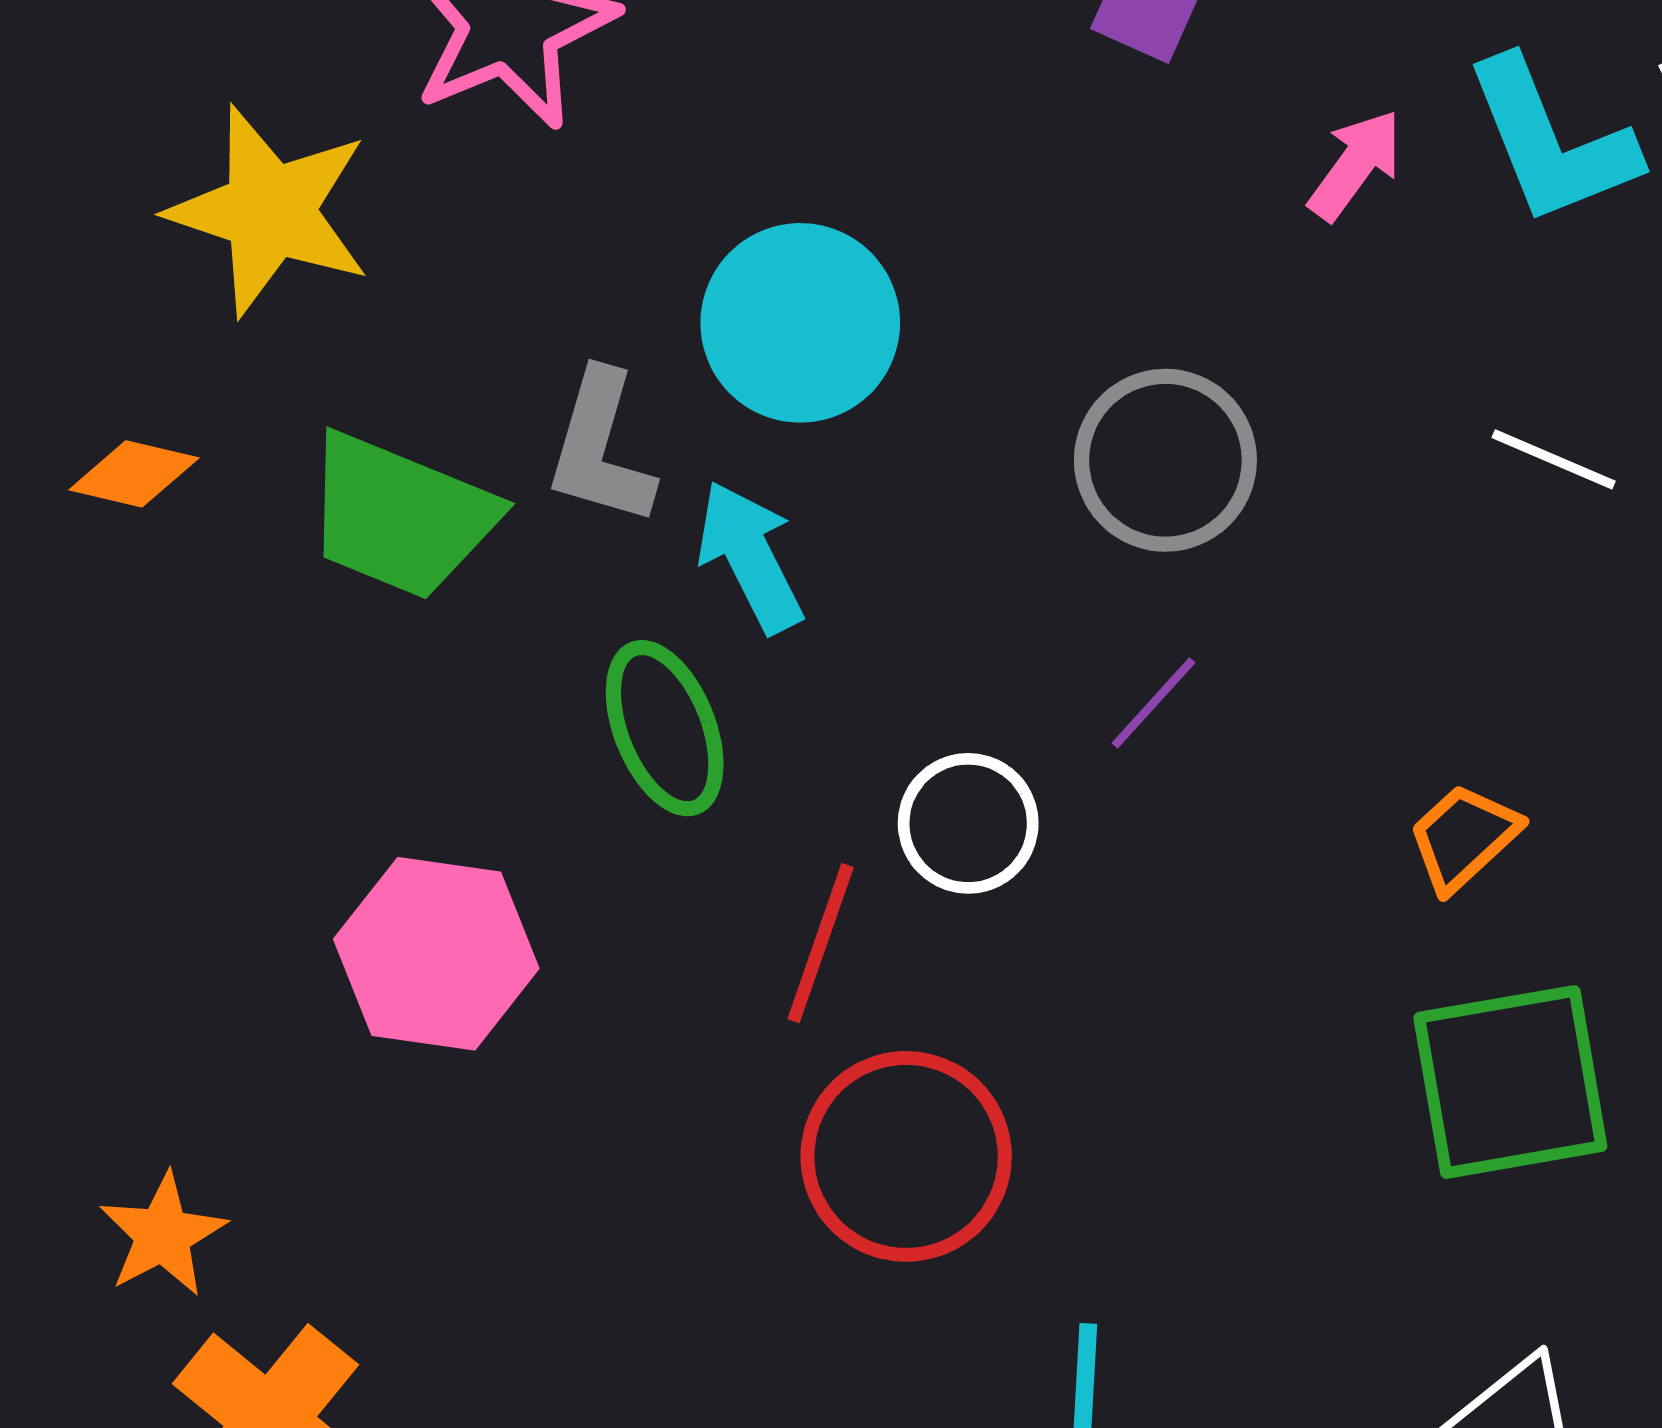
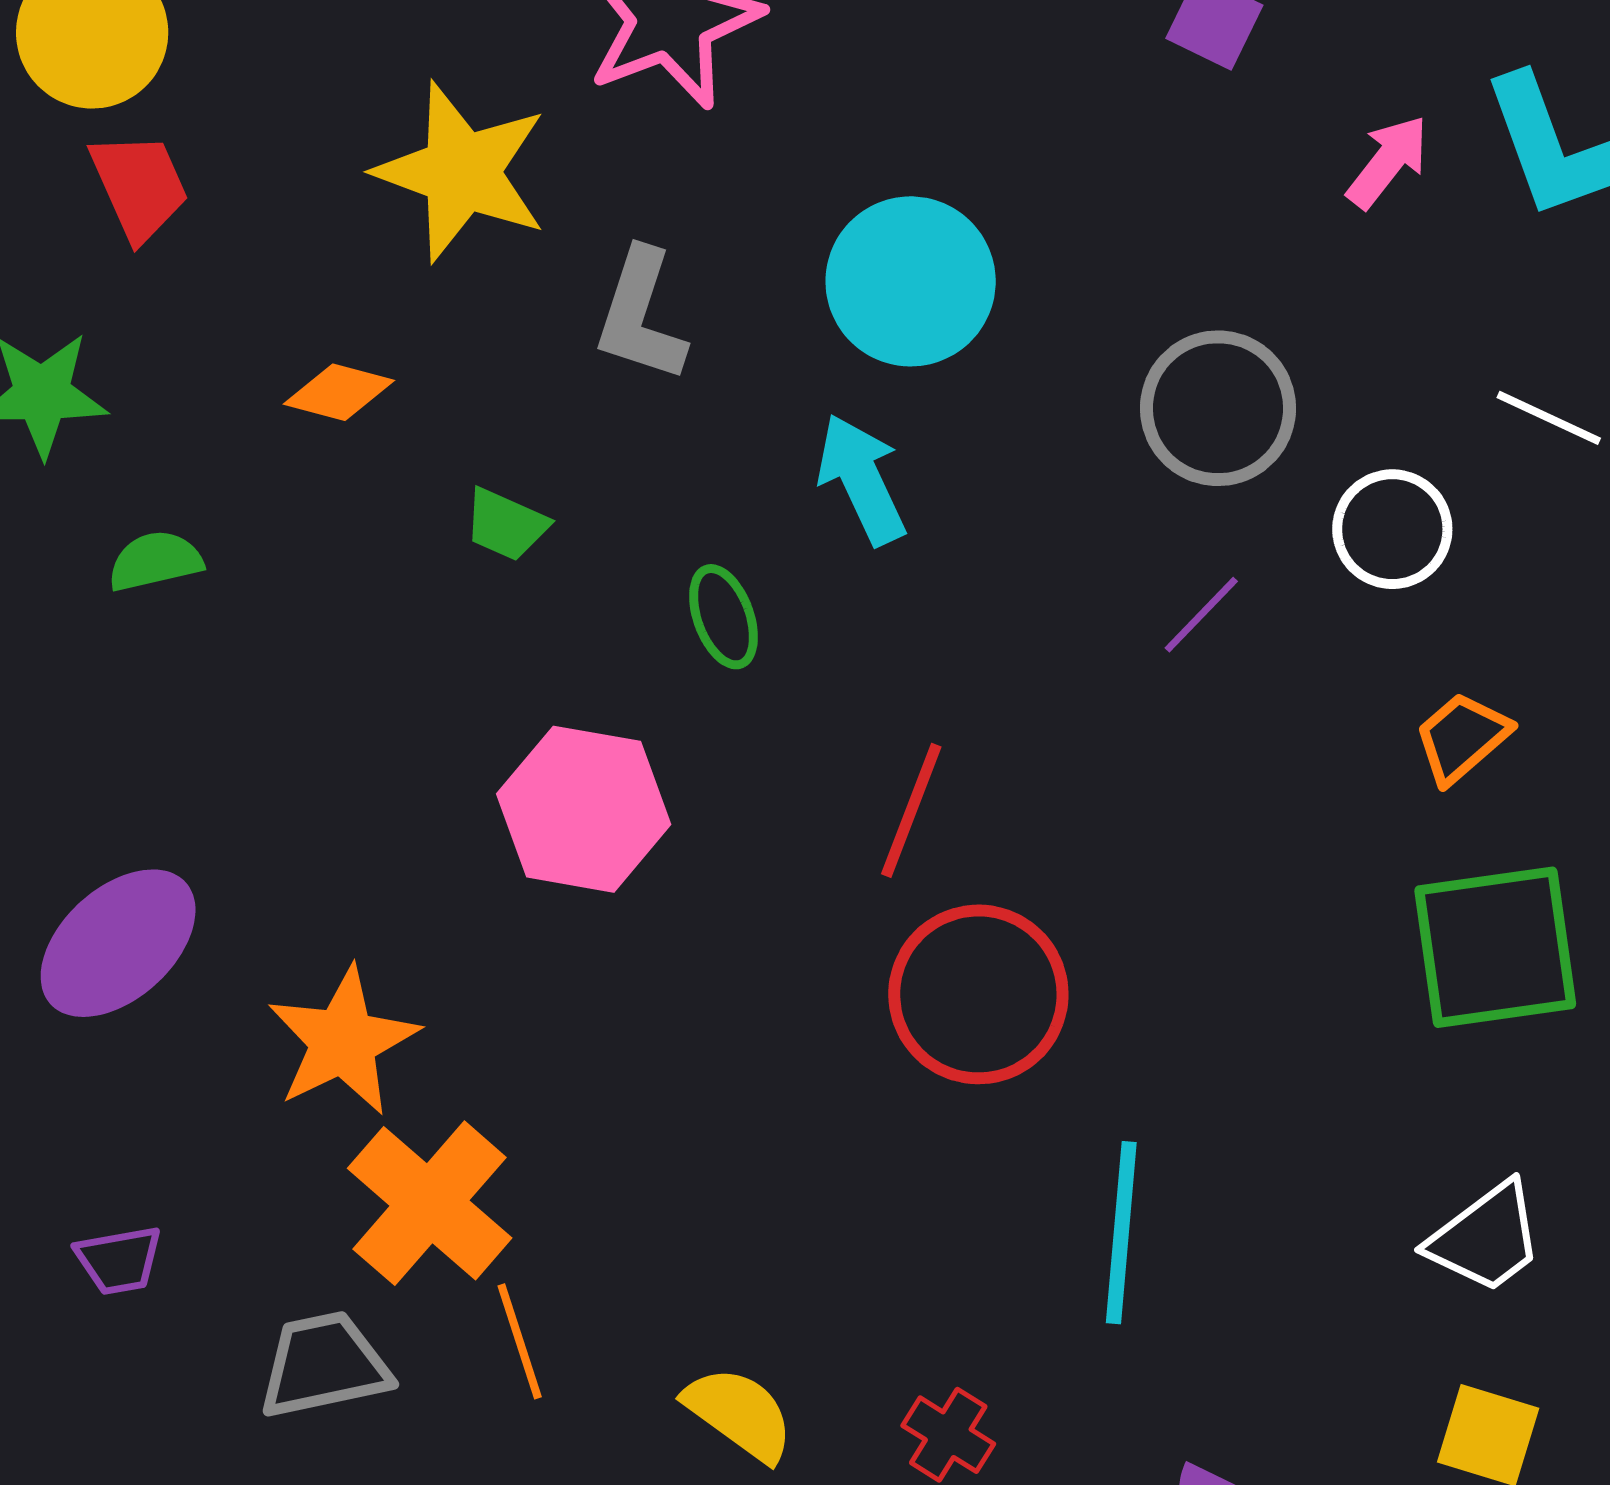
gray L-shape: (600, 448) -> (641, 315), moved
green trapezoid: (400, 516) -> (506, 524), moved, size x0.5
green ellipse: (665, 728) -> (724, 617), moved, size x0.7
white circle: (968, 823) -> (1392, 529), moved
orange star: (163, 1235) -> (343, 1041), size x1.4

